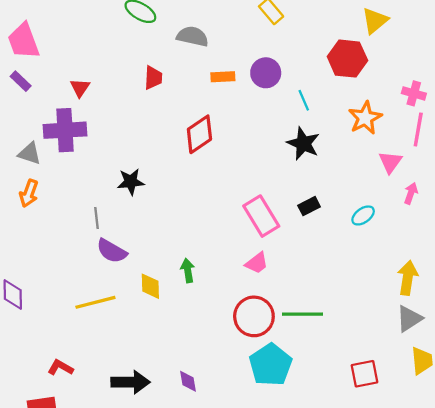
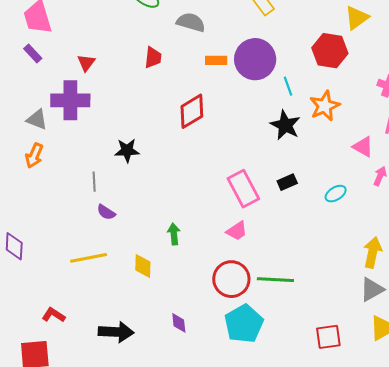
purple circle: (266, 73) -> (255, 59), size x1.5
orange star: (365, 118) -> (325, 106), moved
pink triangle: (390, 162) -> (363, 147), turned -40
purple semicircle: (112, 251) -> (106, 212), size x0.7
yellow diamond: (150, 286) -> (143, 266), moved
purple diamond: (188, 381) -> (179, 323), moved

